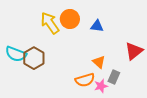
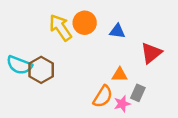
red triangle: (134, 51) -> (151, 53), moved
orange triangle: (99, 62) -> (120, 75), turned -40
orange semicircle: (85, 80) -> (103, 96), turned -42

